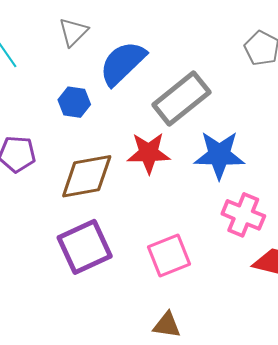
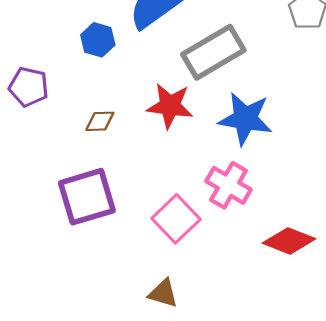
brown diamond: (87, 176) -> (100, 121), size x0.5
pink cross: (243, 215) -> (228, 185), moved
pink square: (169, 255) -> (176, 219), turned -30

